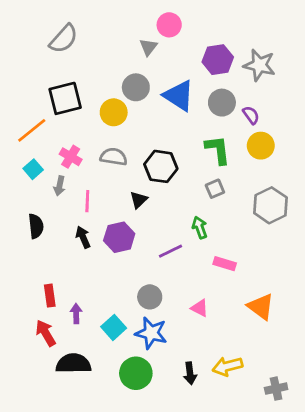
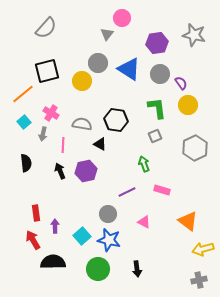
gray star: (259, 65) -> (194, 35), moved
gray semicircle: (114, 157) -> (82, 124), moved
black triangle: (139, 200) -> (100, 144), turned -48
purple line: (171, 251) -> (127, 192), moved
yellow arrow: (227, 366) -> (203, 249), moved

